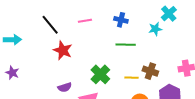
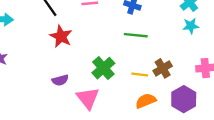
cyan star: (155, 29) -> (191, 26), moved
brown cross: (150, 71) -> (163, 68), turned 35

